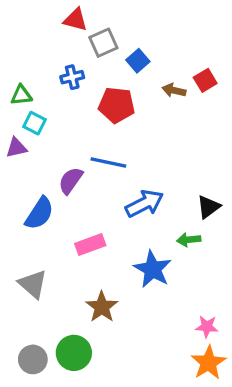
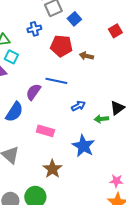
brown arrow: (174, 90) -> (86, 56), moved
blue arrow: (144, 204) -> (78, 106), size x0.6
green arrow: (189, 240) -> (101, 119), moved
pink rectangle: (90, 245) -> (45, 131), turned 36

